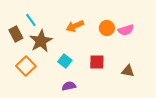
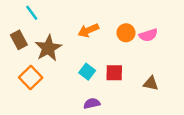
cyan line: (31, 20) -> (32, 13), moved
cyan square: (65, 61) -> (87, 72), moved
purple semicircle: (69, 86) -> (92, 103), moved

